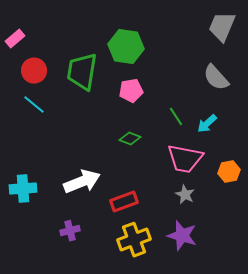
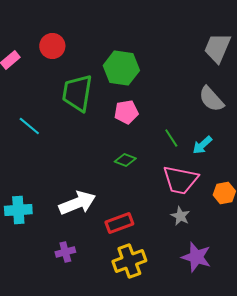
red circle: (34, 71) -> (52, 46), moved
purple star: (182, 236) -> (196, 257), moved

